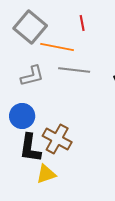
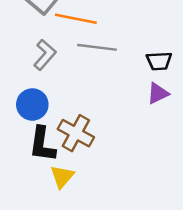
gray L-shape: (32, 76) -> (45, 55), turned -35
yellow triangle: (46, 174) -> (62, 177), turned -30

